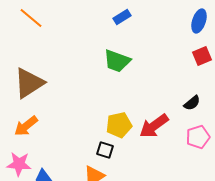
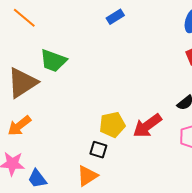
green trapezoid: (117, 61) -> (53, 61), moved

